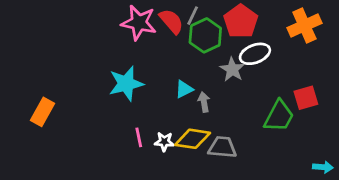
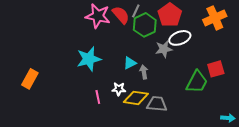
gray star: (232, 69) -> (164, 49), turned 30
white star: (164, 142) -> (119, 89), moved

